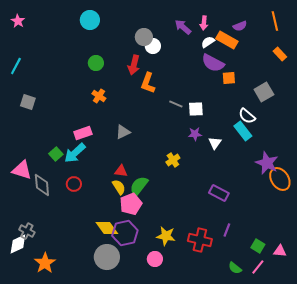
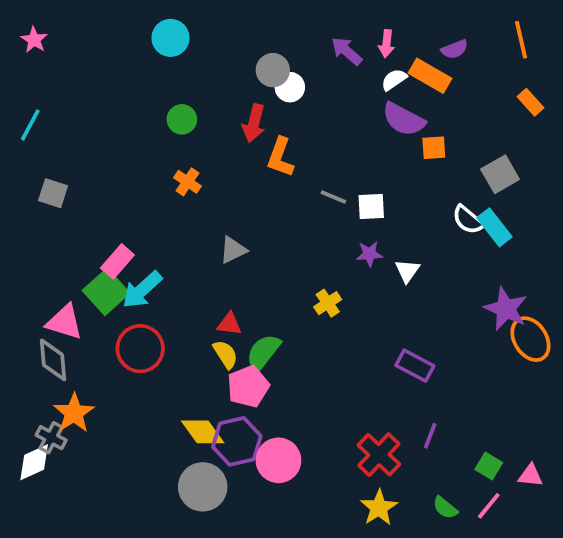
cyan rectangle: (243, 131) -> (494, 227), moved
pink rectangle: (83, 133) -> (117, 261), moved, turned -30
green square: (56, 154) -> (106, 292), size x1.6
pink triangle: (22, 170) -> (64, 322), moved
red circle: (74, 184) -> (140, 349), size x1.6
gray diamond: (42, 185) -> (53, 360), moved
yellow star: (166, 236) -> (379, 508), moved, turned 30
red cross: (200, 240) -> (379, 455), turned 30
pink circle: (155, 259) -> (278, 460), moved, size x1.5
orange star: (45, 263) -> (74, 413), moved

